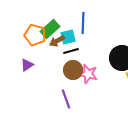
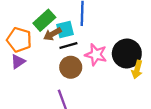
orange pentagon: (35, 35) -> (19, 40), moved
pink star: (88, 74) -> (96, 55), moved

